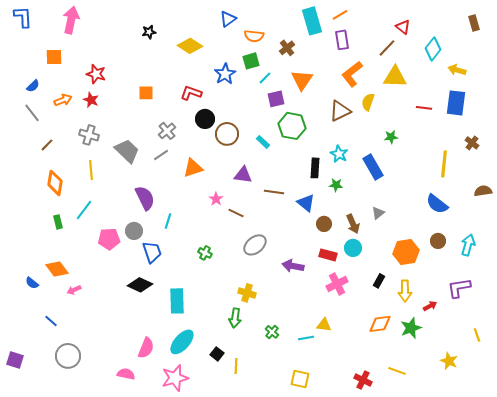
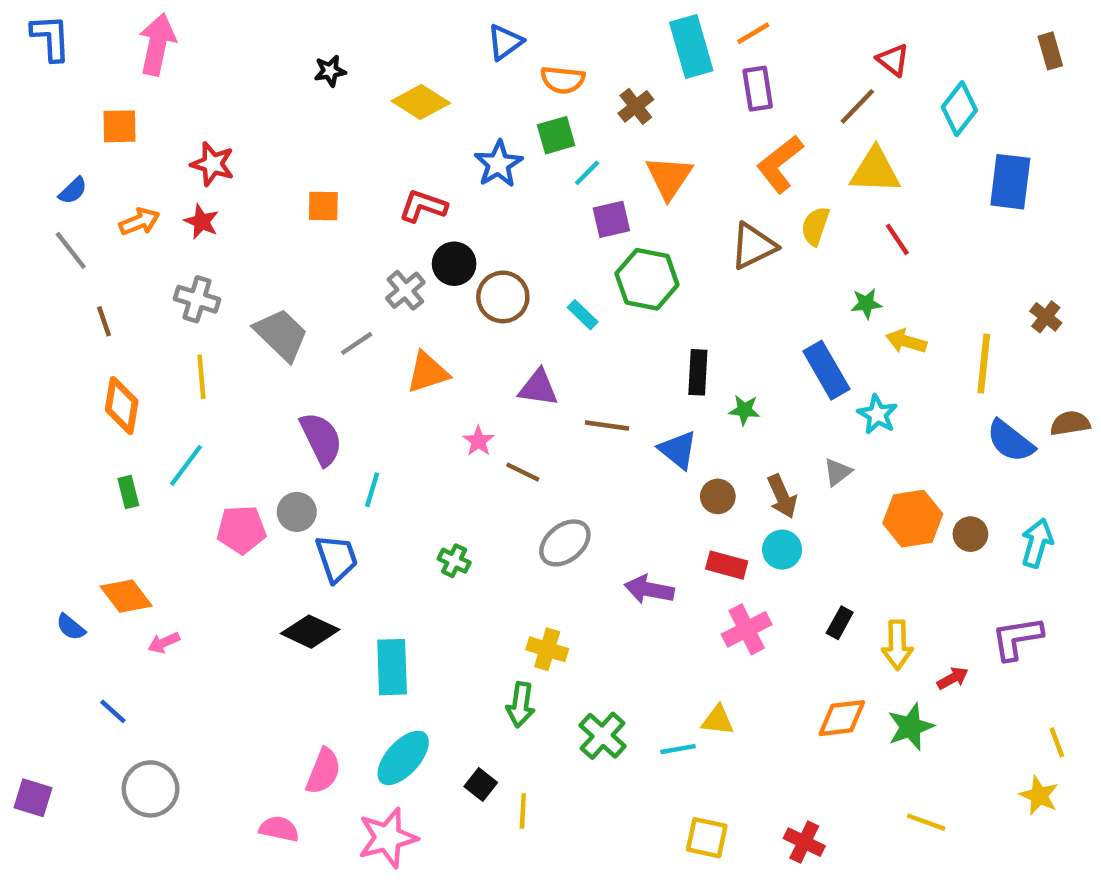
yellow arrow: (457, 70) -> (906, 341), moved
blue rectangle: (456, 103) -> (1010, 182), moved
red line: (424, 108) -> (897, 239), moved, turned 49
gray cross: (167, 131) -> (405, 290), moved
brown line: (47, 145) -> (104, 321), turned -64
cyan star: (339, 154) -> (877, 414), moved
blue semicircle: (437, 204) -> (1010, 441), moved
orange hexagon: (406, 252) -> (913, 519), moved
green cross: (272, 332) -> (603, 736), size x1.5
yellow star: (449, 361) -> (1039, 796), moved
yellow line: (397, 371) -> (926, 822), moved
yellow square: (300, 379) -> (707, 838), moved

